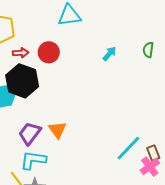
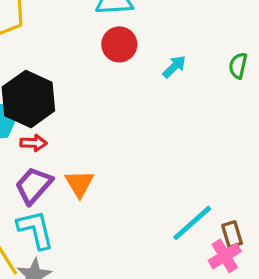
red circle: (49, 52) -> (119, 44), moved
red arrow: (21, 53) -> (34, 143), moved
cyan L-shape: (33, 160) -> (35, 230), turned 64

